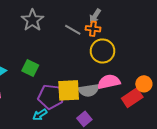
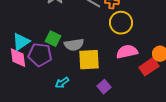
gray semicircle: (89, 90) -> (74, 45), moved
purple pentagon: (50, 97) -> (40, 55), moved

